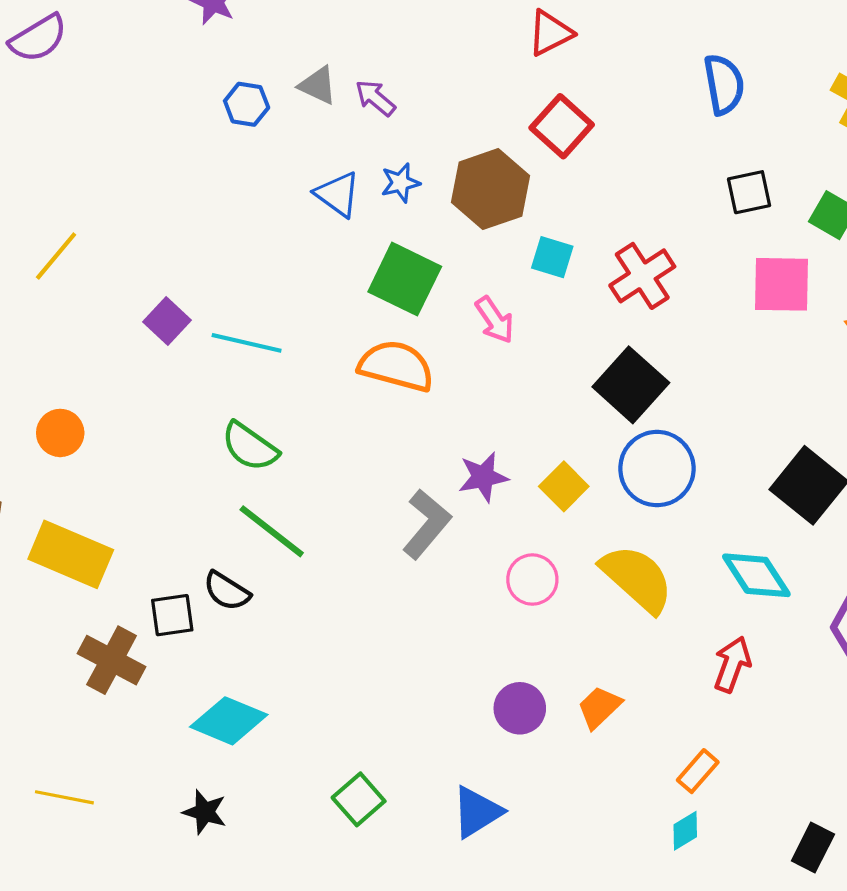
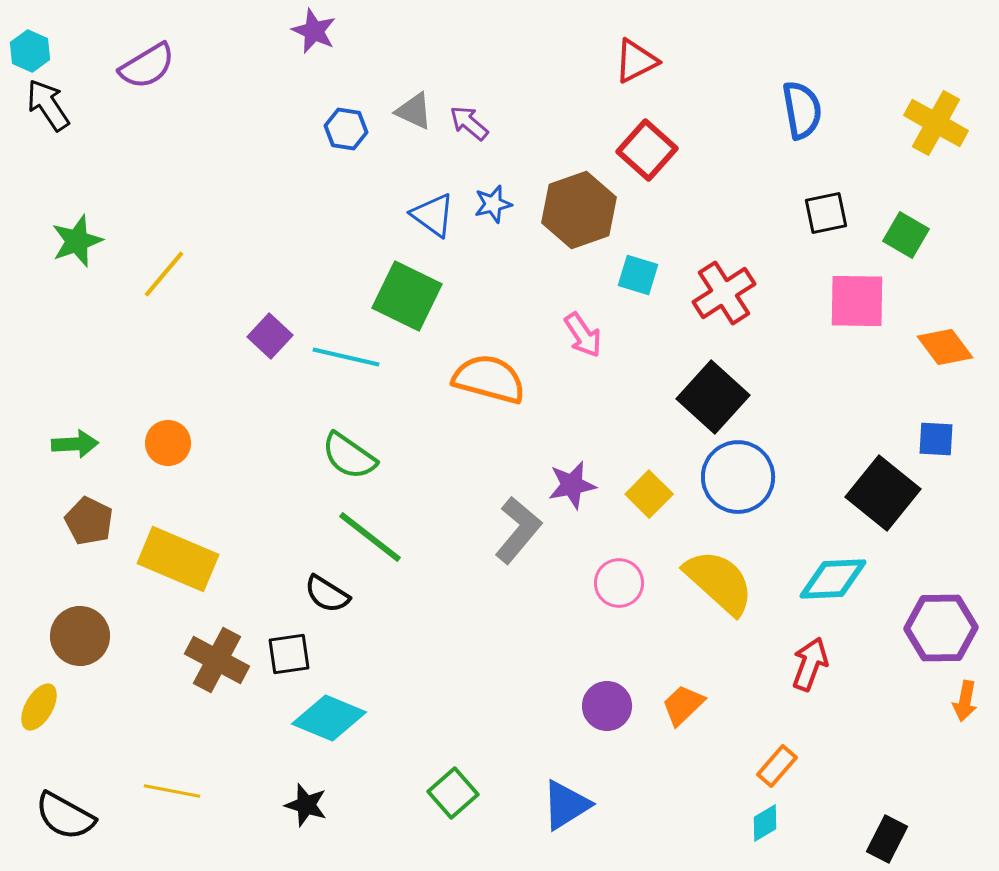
green square: (405, 279) -> (407, 296), moved
cyan diamond: (756, 575) -> (833, 579), turned -60
black square: (172, 615) -> (289, 654), moved

